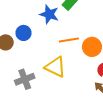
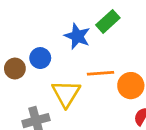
yellow triangle: (55, 67) -> (66, 94), moved, turned 30

